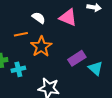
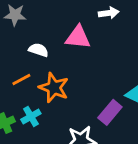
purple rectangle: (77, 58) -> (110, 112), moved
cyan cross: (18, 69) -> (31, 116), moved

